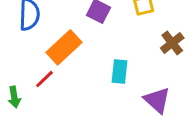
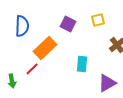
purple triangle: (157, 100) -> (107, 83), turned 48

